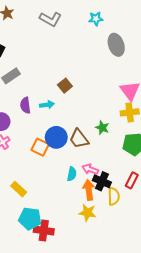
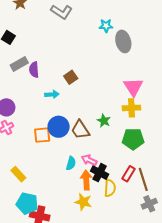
cyan star: (96, 19) -> (106, 26), moved
purple semicircle: (25, 105) -> (34, 70), moved
orange square: (40, 147) -> (42, 135), turned -36

